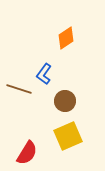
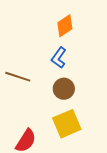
blue L-shape: (44, 74) -> (59, 58), moved

